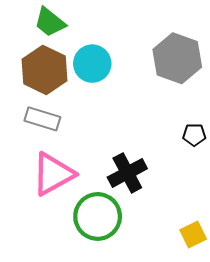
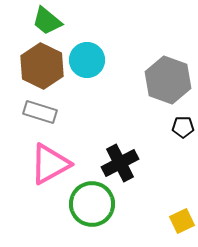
gray hexagon: (177, 58) -> (168, 80), moved

